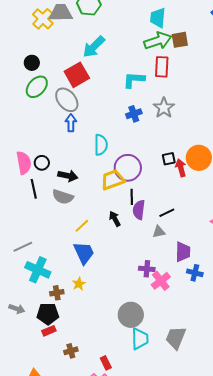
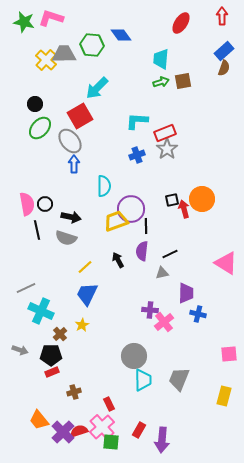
green arrow: (158, 41) -> (161, 82), size x0.6
red rectangle: (162, 67) -> (165, 133), moved, turned 65
black line: (132, 197) -> (146, 226), moved
blue trapezoid: (84, 253) -> (87, 294), turned -130
brown cross: (57, 293) -> (60, 334), turned -32

